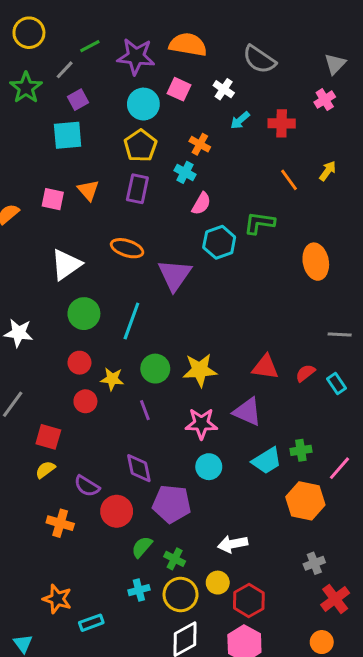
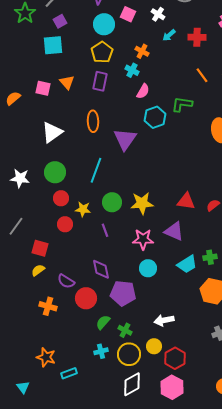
orange ellipse: (127, 248) -> (93, 121), turned 70
green circle: (84, 314) -> (55, 172), moved

